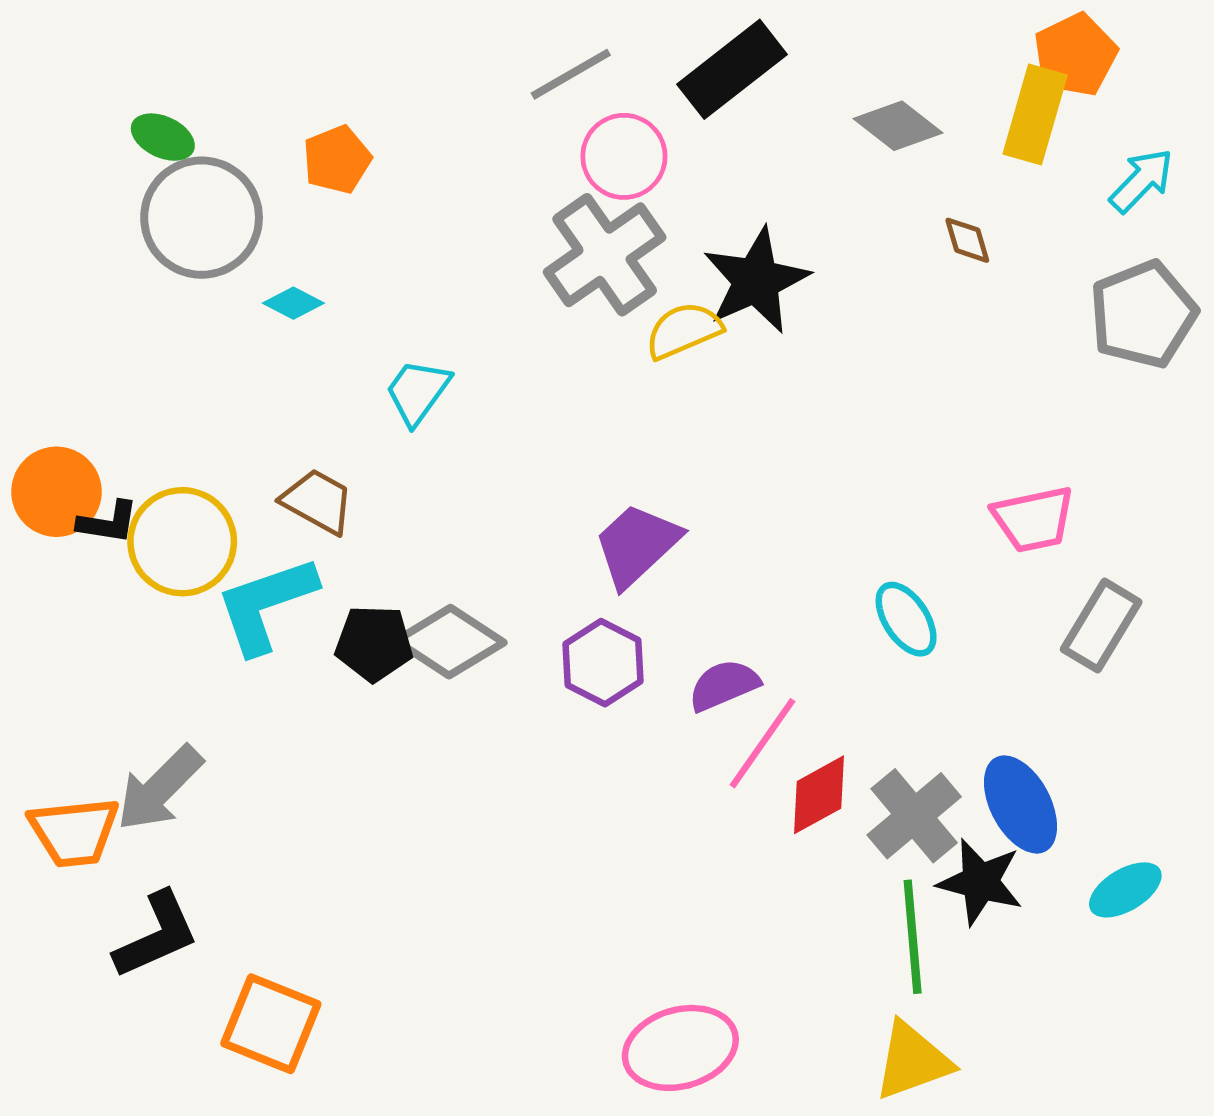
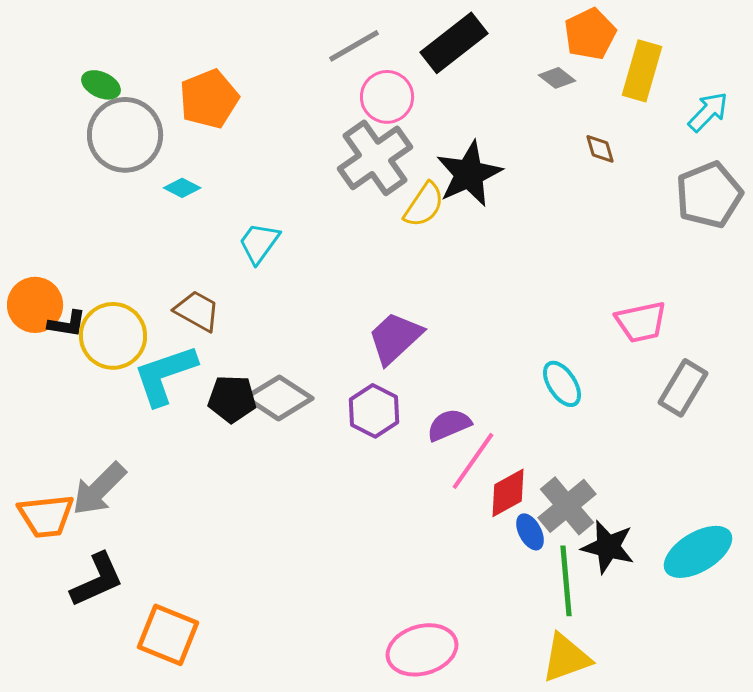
orange pentagon: (1075, 55) -> (590, 34), moved
gray diamond: (898, 126) -> (557, 78), size x0.7
orange pentagon: (337, 160) -> (209, 99), size x1.4
yellow semicircle: (684, 331) -> (424, 205), turned 147
blue ellipse: (1021, 804) -> (530, 532), moved, size x0.6
cyan ellipse: (1125, 890) -> (698, 552), size x1.5

